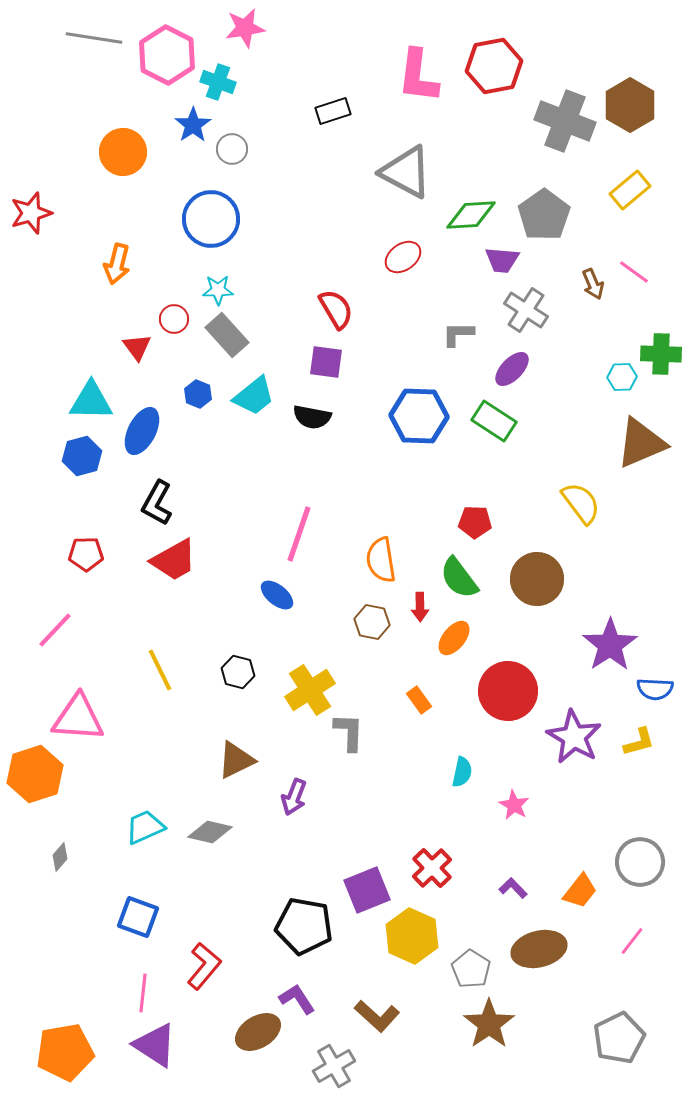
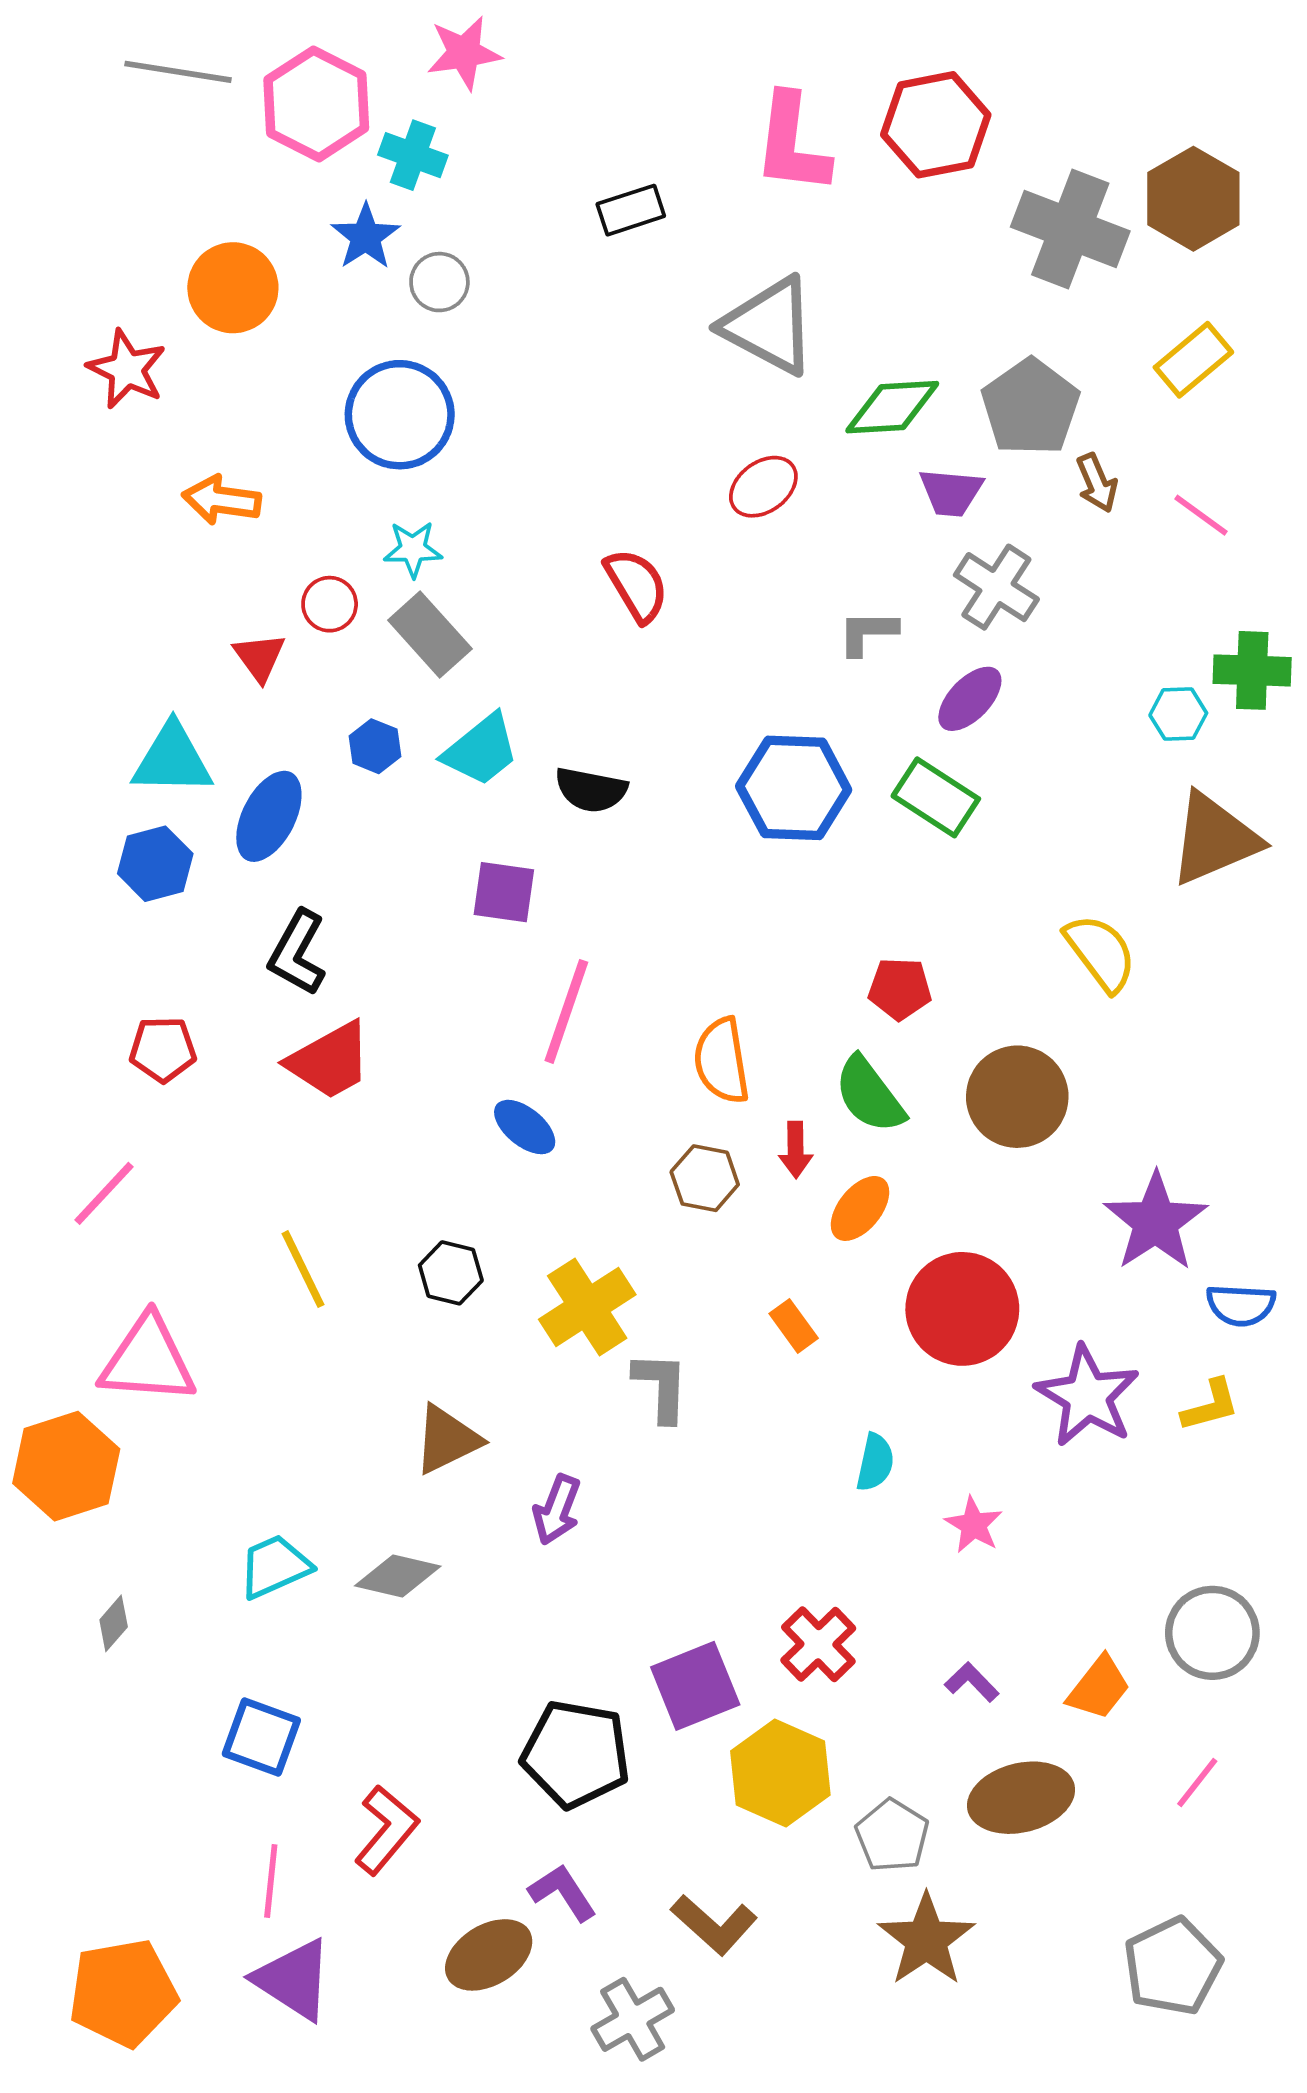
red star: (31, 213) -> (127, 369), moved, turned -30
orange arrow: (117, 264) -> (222, 500), turned 84
brown arrow: (593, 284) -> (1097, 483), moved
purple square: (326, 362) -> (504, 892), moved

